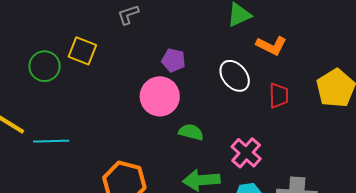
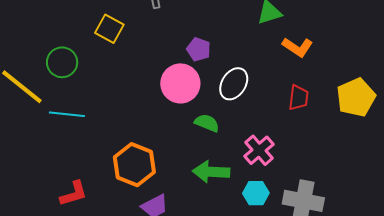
green circle: (45, 66) -> (62, 62), moved
white ellipse: (235, 76) -> (234, 84), moved, turned 64

